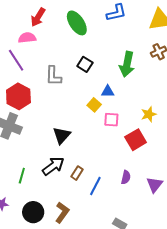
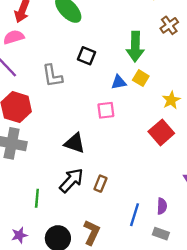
yellow square: (94, 105) -> (141, 78), moved
pink square: (111, 120) -> (106, 110), moved
black triangle: (62, 135) -> (75, 143), turned -42
purple semicircle: (126, 177) -> (162, 206), moved
blue line: (95, 186) -> (134, 215), moved

